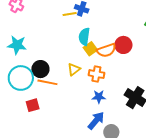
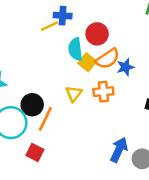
red circle: (123, 45) -> (97, 34), moved
orange line: (47, 82) -> (45, 119), turned -60
blue star: (99, 97) -> (125, 67), moved
red square: (33, 105) -> (35, 152), turned -32

